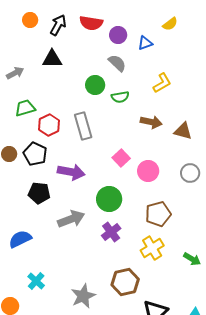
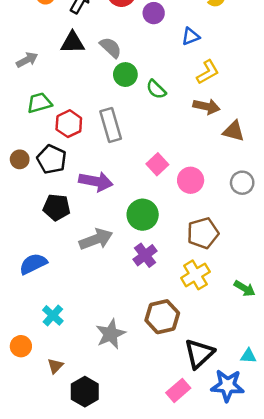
blue triangle: (145, 43) -> (191, 36), moved
gray semicircle: (117, 63) -> (111, 47), moved
green semicircle: (120, 97) -> (156, 89), turned 54
brown arrow: (151, 122) -> (207, 106), moved

